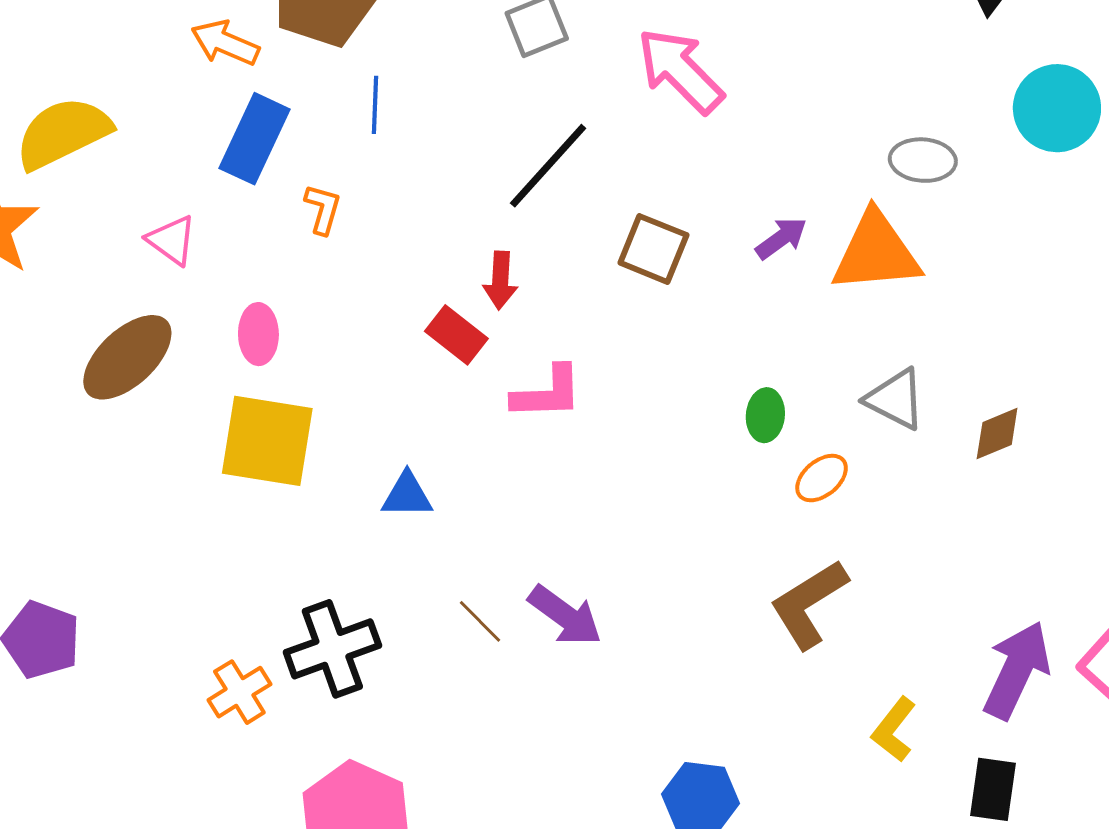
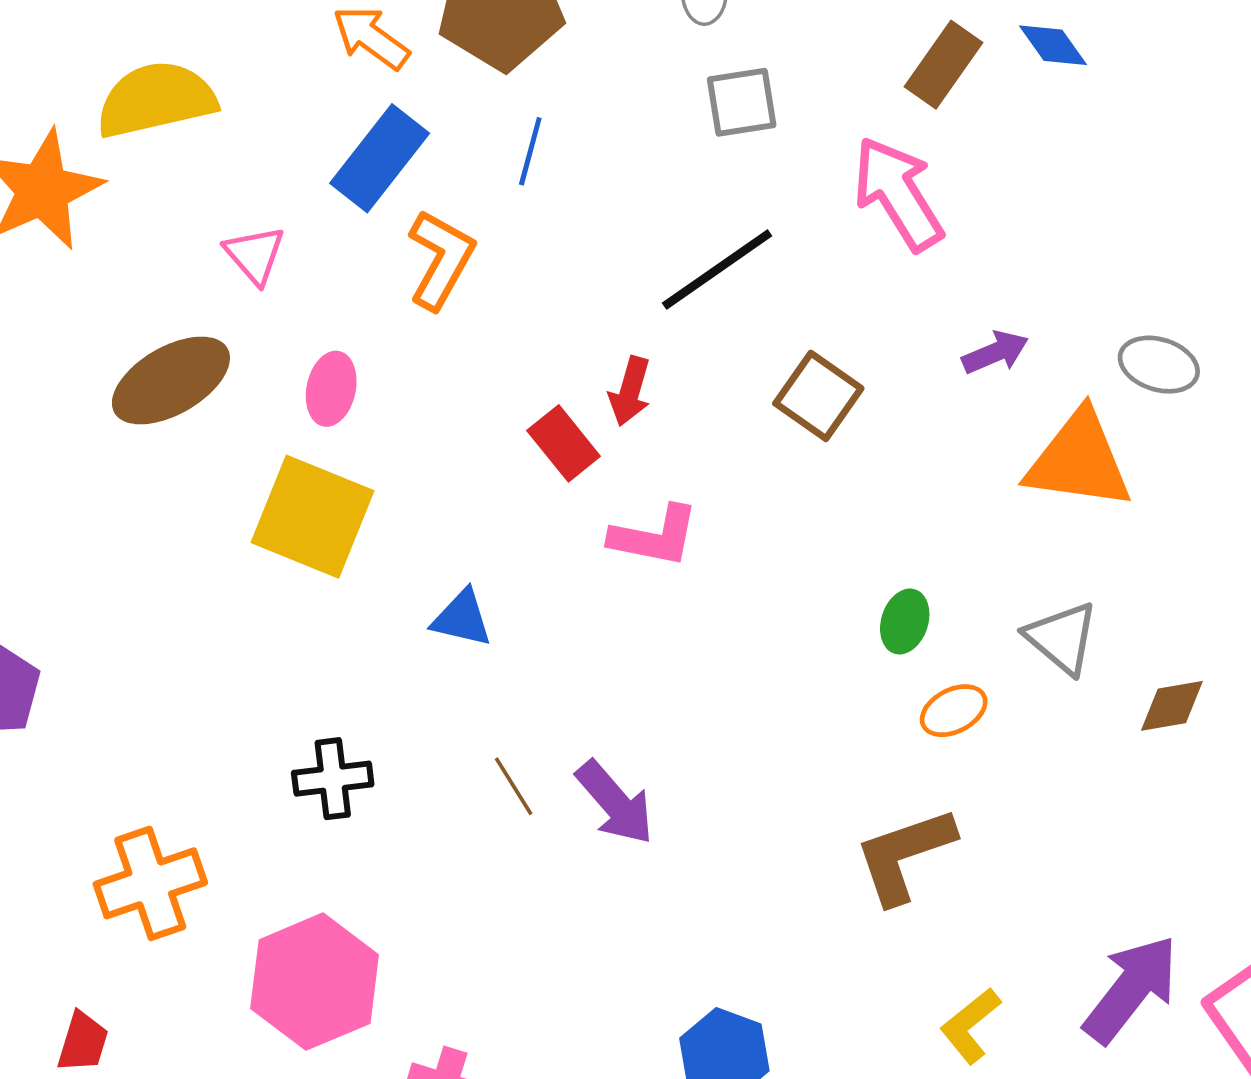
orange L-shape: (323, 209) -> (441, 259), size x1.6
purple arrow: (781, 238) -> (995, 352), moved
black cross: (332, 649) -> (333, 779), size x0.7
orange cross: (239, 692) -> (150, 883), moved, size x1.4

